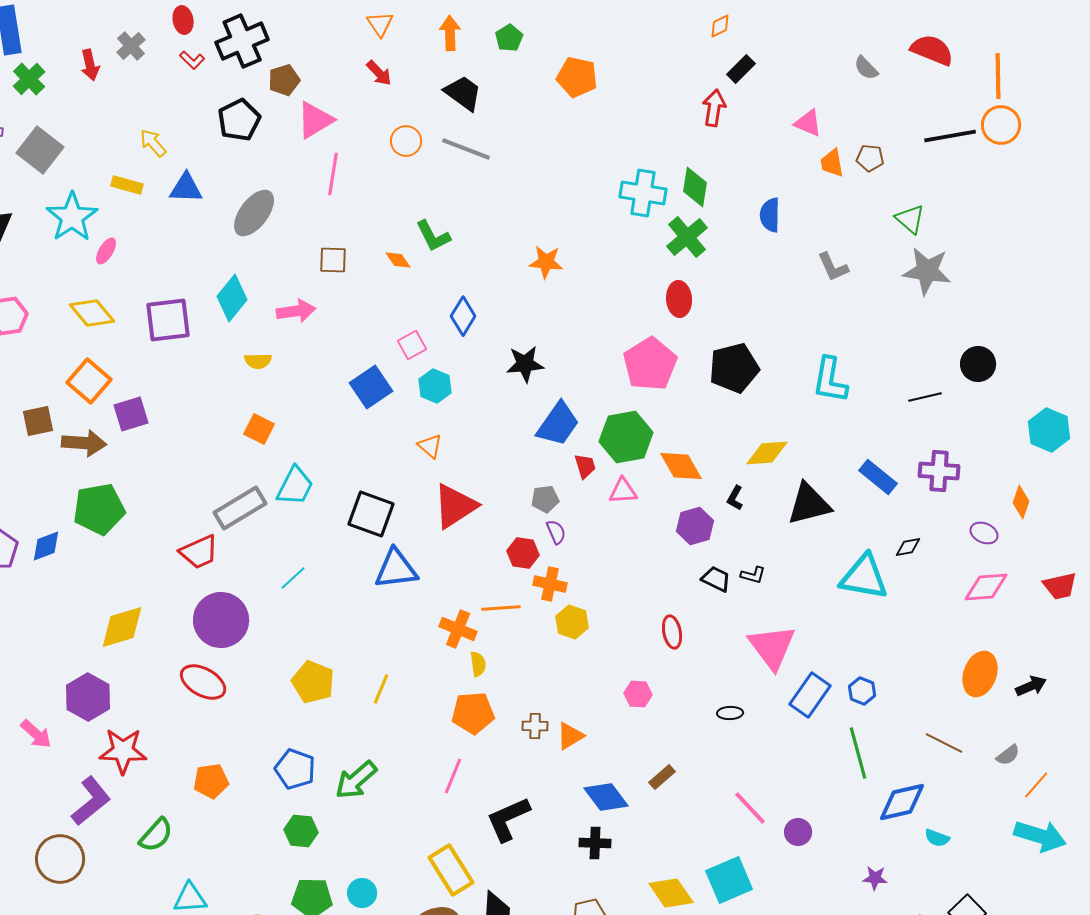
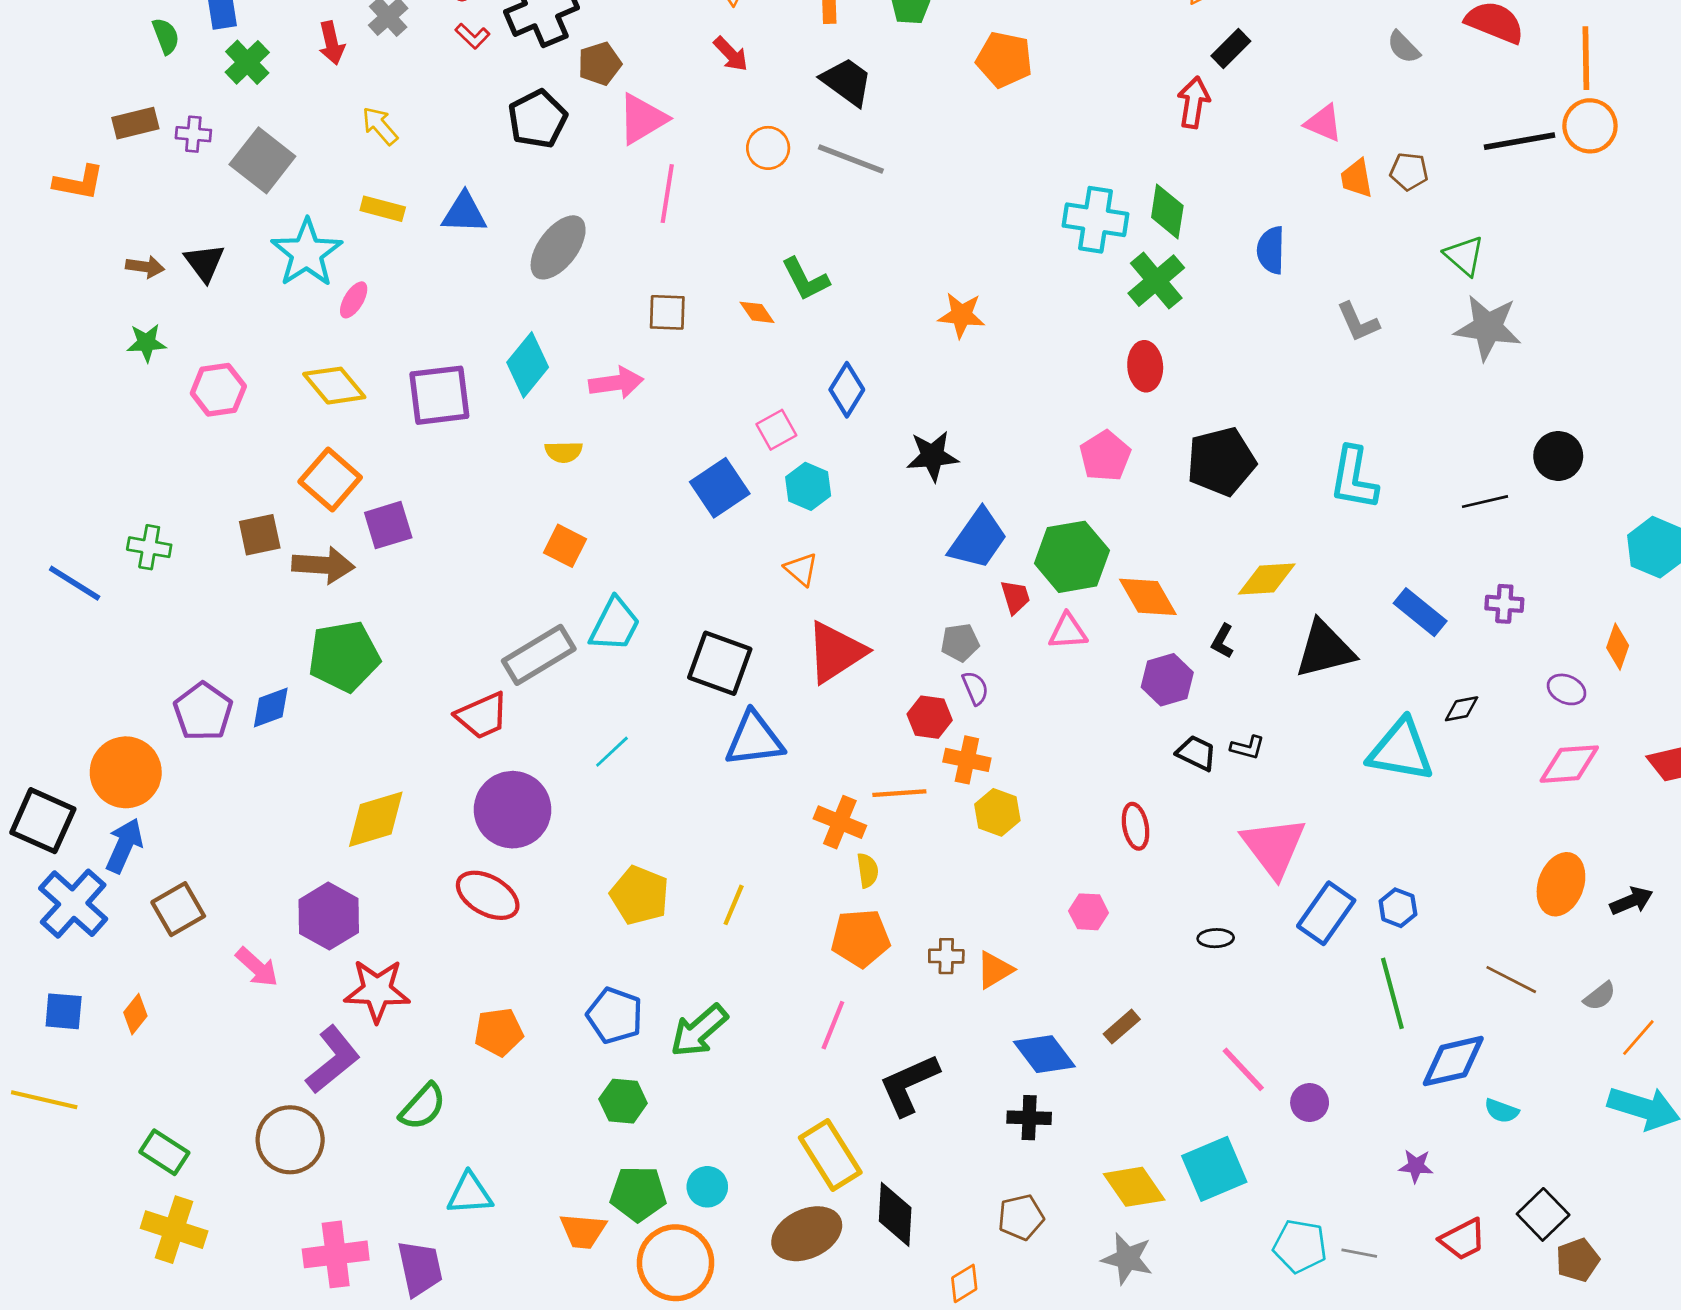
yellow arrow: (153, 143) -> (380, 126), moved
pink pentagon: (650, 364) -> (1105, 456), size x0.7
purple cross: (939, 471) -> (1504, 604), size x0.7

